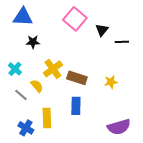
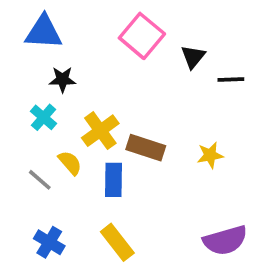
cyan cross: (15, 69) -> (44, 117), moved
blue rectangle: (76, 106) -> (114, 180), moved
yellow rectangle: (47, 118) -> (117, 242), moved, turned -36

